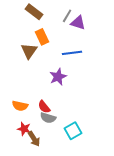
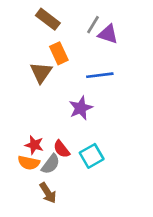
orange semicircle: (20, 106) -> (29, 163), moved
gray semicircle: (48, 118) -> (51, 164), moved, turned -70
red star: (24, 129) -> (34, 145), moved
cyan square: (73, 131) -> (92, 156), moved

